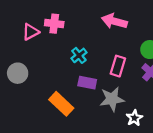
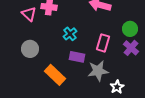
pink triangle: (31, 32) -> (29, 14), turned -49
gray circle: (18, 73) -> (30, 49), moved

